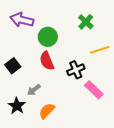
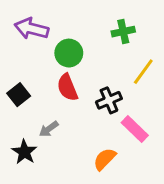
green cross: (86, 22) -> (123, 32), turned 35
yellow line: (100, 50) -> (143, 72), turned -36
orange semicircle: (47, 111) -> (105, 159), moved

